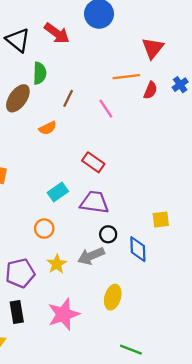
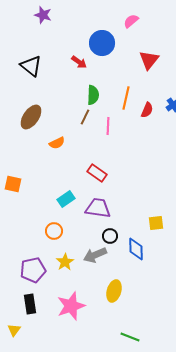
red arrow: (57, 33) -> (79, 62), moved, size x0.7
red triangle: (153, 48) -> (149, 60), moved
green semicircle: (40, 73) -> (93, 95), moved
orange line: (126, 77) -> (126, 98), turned -70
brown line: (68, 98) -> (85, 117), moved
pink line: (106, 109) -> (108, 126), turned 36

